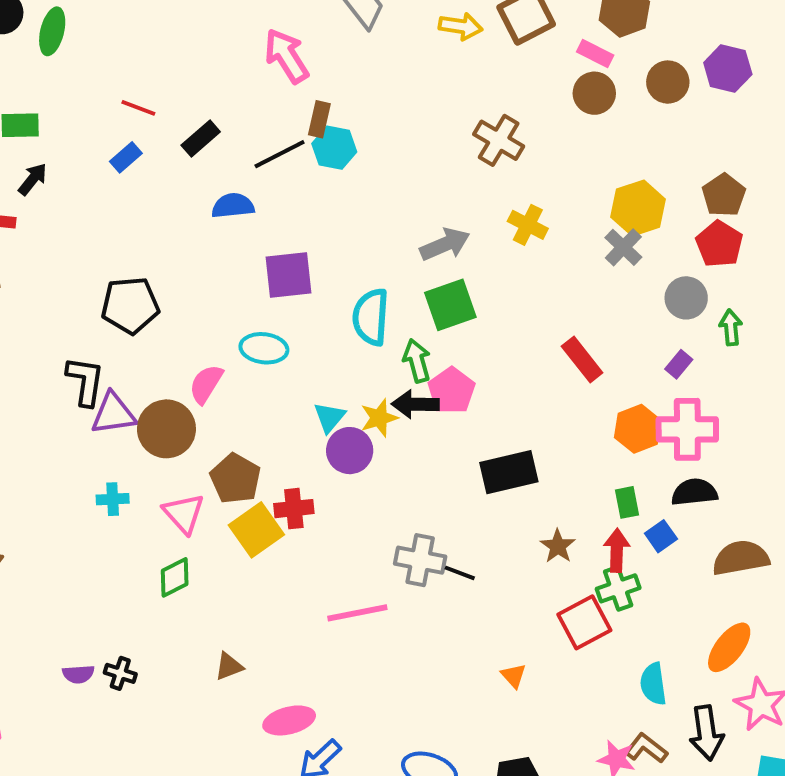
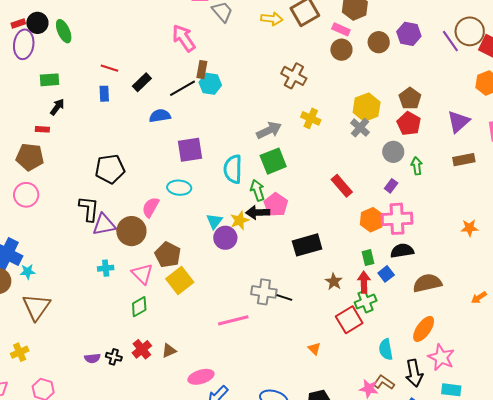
green ellipse: (52, 31) -> (64, 31), turned -35
blue rectangle: (126, 157) -> (104, 94), turned -49
red cross: (294, 509) -> (142, 349), moved, turned -30

